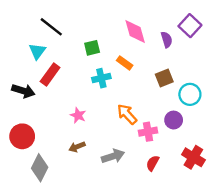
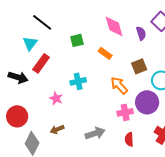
cyan cross: (101, 78) -> (78, 81), moved
orange arrow: (127, 114) -> (119, 85), moved
pink star: (78, 115) -> (56, 98), moved
purple circle: (174, 120) -> (147, 102), size x1.5
brown arrow: (77, 147) -> (57, 129), moved
red semicircle: (153, 163) -> (129, 139), turned -32

